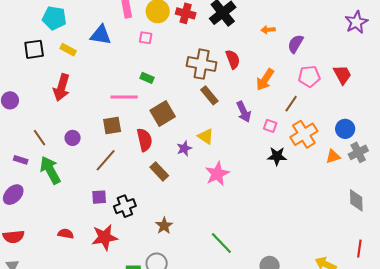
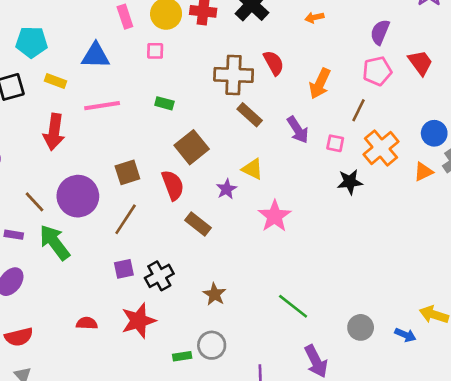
purple semicircle: (295, 44) -> (380, 32), moved
pink line: (124, 97) -> (102, 106), moved
purple circle: (73, 138) -> (78, 196), size x2.0

